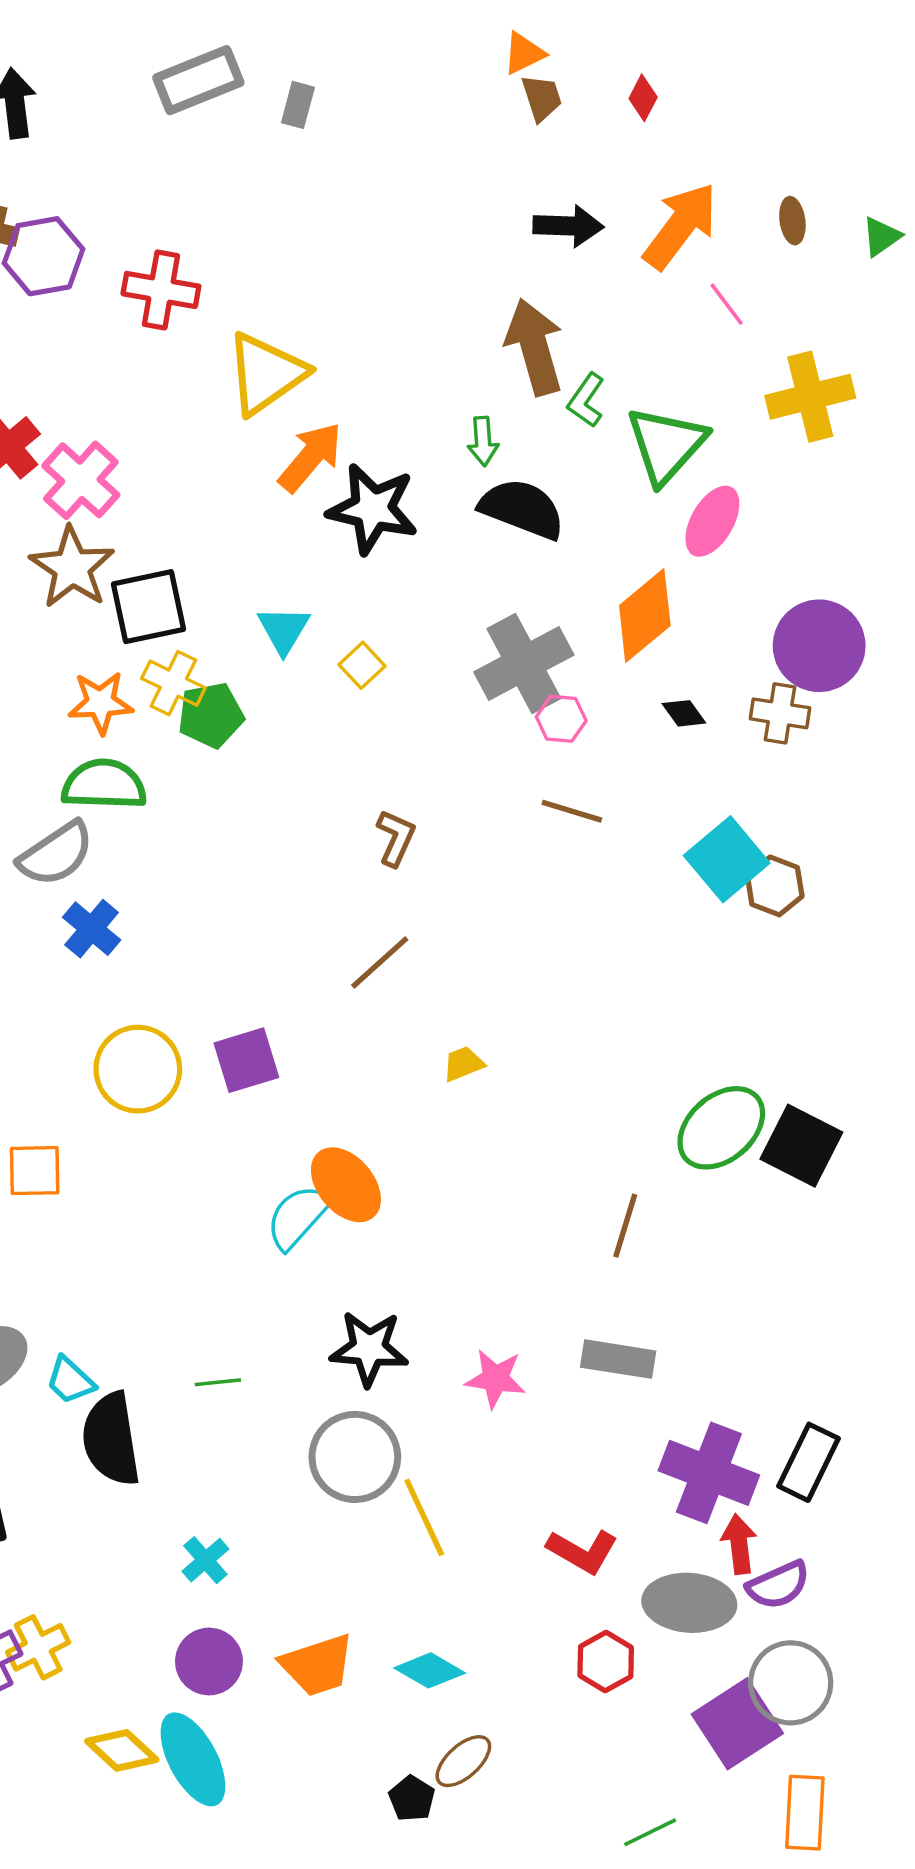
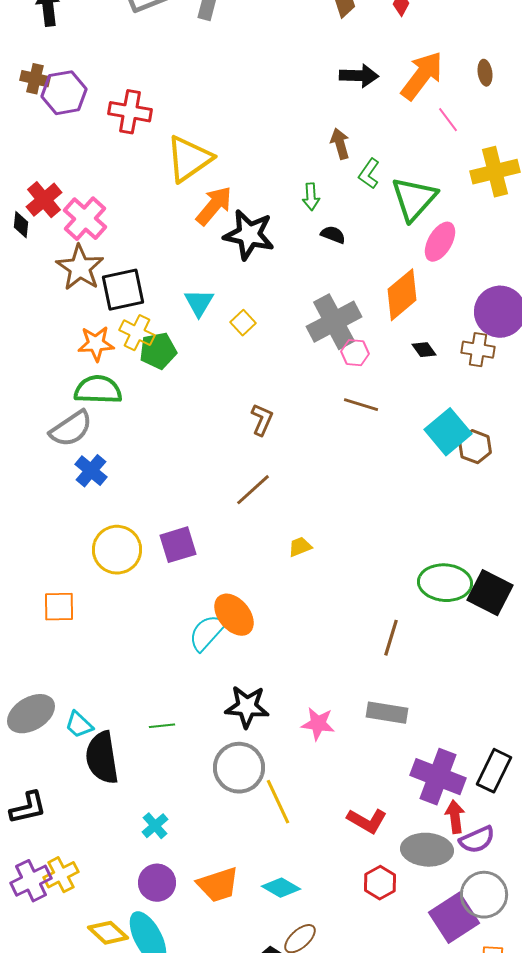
brown arrow: (535, 347) -> (340, 144), size x0.6
black semicircle: (522, 509) -> (333, 235), size x0.5
green ellipse: (721, 1128) -> (445, 583), turned 45

